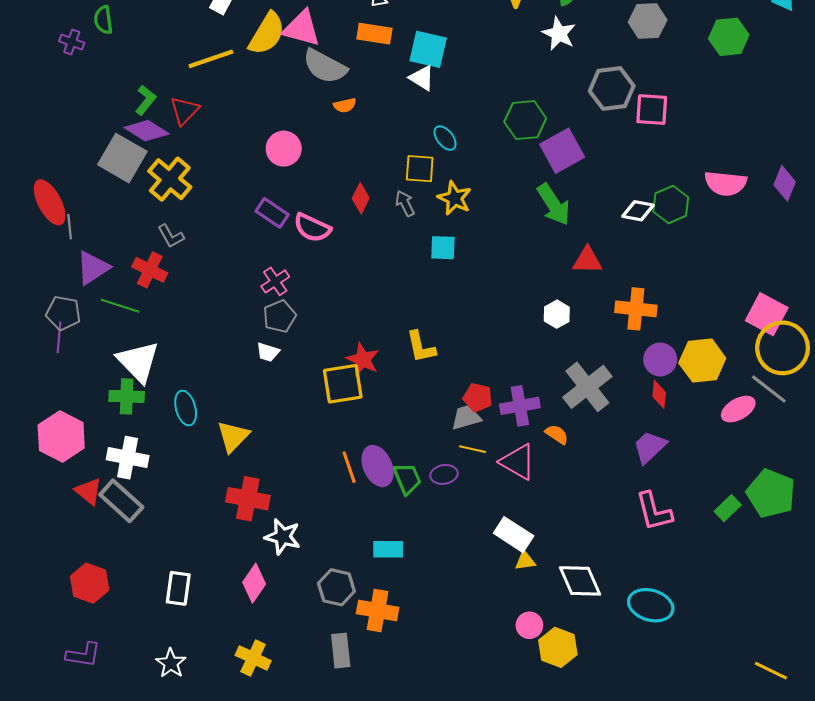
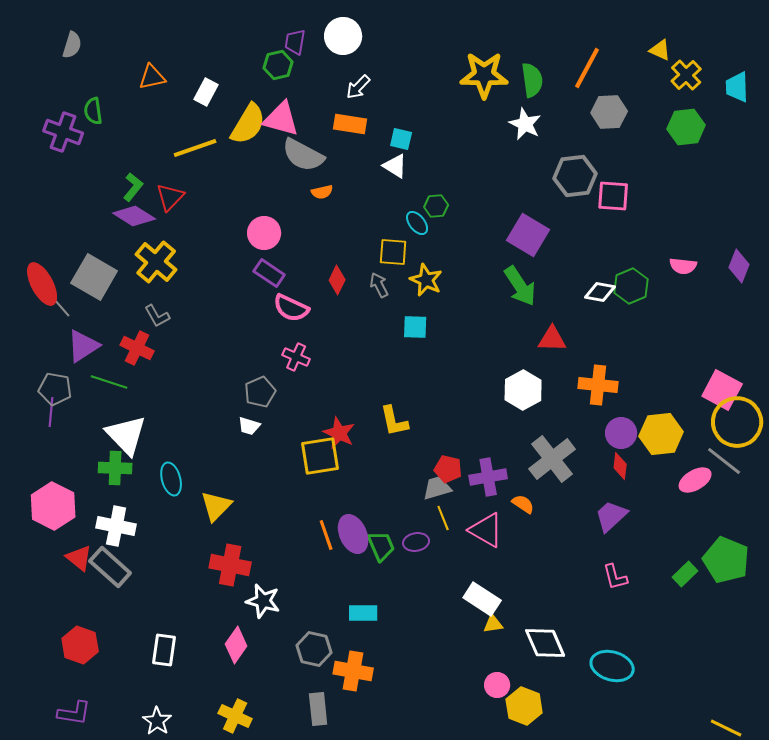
purple cross: (72, 42) -> (63, 132), size x1.6
cyan square: (428, 49) -> (401, 139), size x0.6
green hexagon: (525, 120) -> (436, 206), moved, size x0.6
purple square: (562, 151) -> (528, 235), turned -30
gray square: (122, 158) -> (94, 277), moved
pink semicircle: (726, 183) -> (683, 266), size x0.7
purple rectangle: (272, 213) -> (269, 273), moved
gray line: (70, 227) -> (61, 307), turned -35
pink cross: (275, 281) -> (296, 357), moved, turned -32
white hexagon: (557, 314) -> (523, 390), size x1.5
yellow line: (472, 449) -> (443, 518), turned 55
pink L-shape: (654, 511) -> (615, 577), size x0.7

